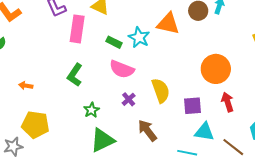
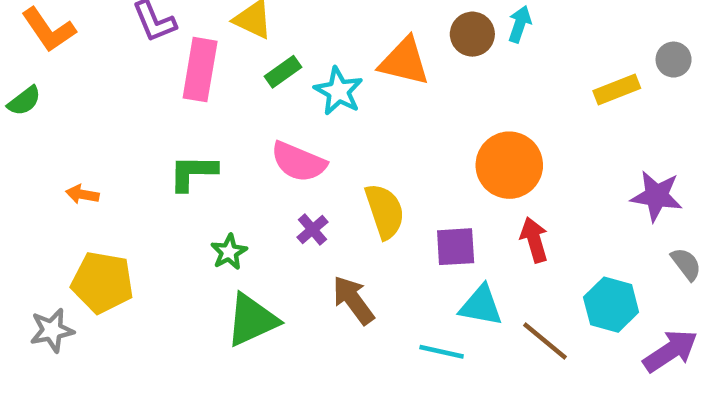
green rectangle: (114, 42) -> (283, 72), moved, turned -63
green L-shape: (75, 75) -> (193, 173), turned 55

